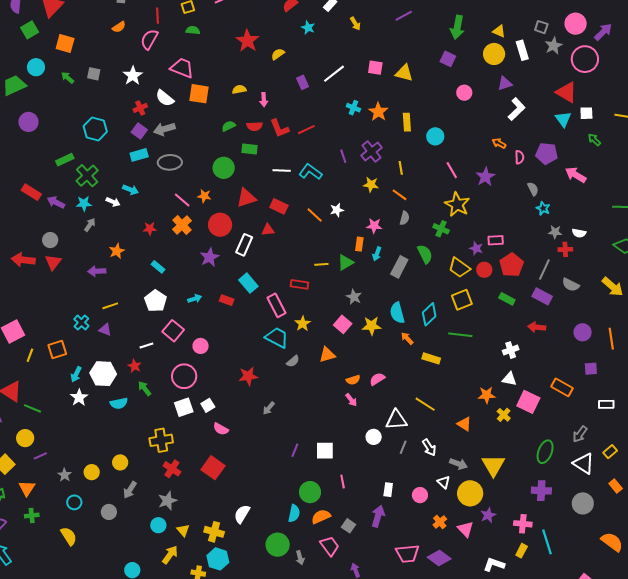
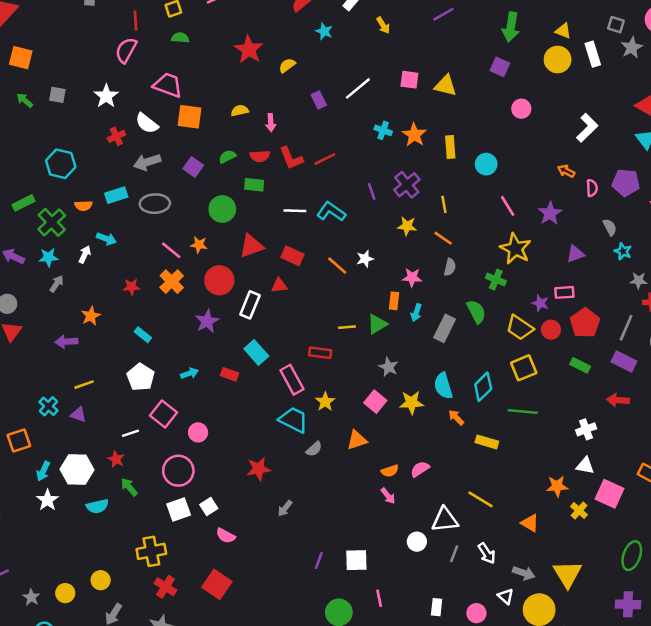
orange semicircle: (119, 27) -> (83, 206), moved, turned 32
purple triangle: (505, 83) -> (575, 254), moved
purple square: (139, 131) -> (193, 167), moved
white arrow: (113, 202) -> (85, 254), turned -88

